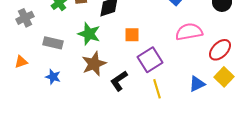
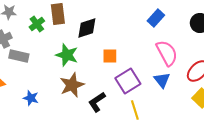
pink semicircle: (189, 32) -> (167, 53), turned 72
gray rectangle: (53, 43) -> (19, 56), moved
blue triangle: (197, 84) -> (162, 80), moved, turned -42

